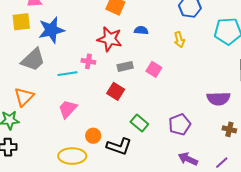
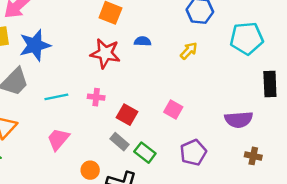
yellow arrow: (179, 40) -> (189, 51), turned -119
pink cross: (88, 61) -> (96, 97), moved
gray rectangle: (125, 66) -> (119, 142), moved, turned 56
pink square: (154, 69) -> (173, 110), moved
red square: (116, 91) -> (127, 115), moved

